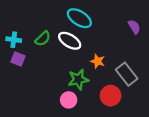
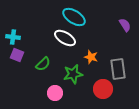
green semicircle: (43, 39) -> (43, 64), moved
gray rectangle: (127, 74) -> (118, 69), turned 30
pink circle: (69, 100) -> (55, 93), moved

